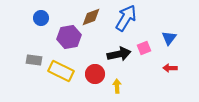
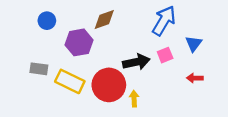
blue arrow: (126, 18) -> (164, 21), moved
red circle: (95, 74) -> (109, 85), size x1.5

